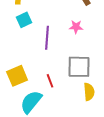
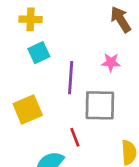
gray square: (79, 67) -> (100, 105), moved
yellow square: (17, 76) -> (28, 110), moved

